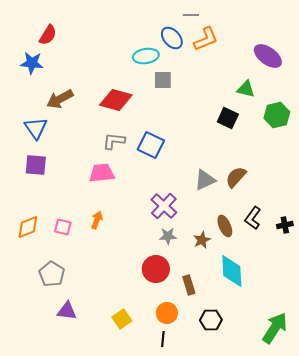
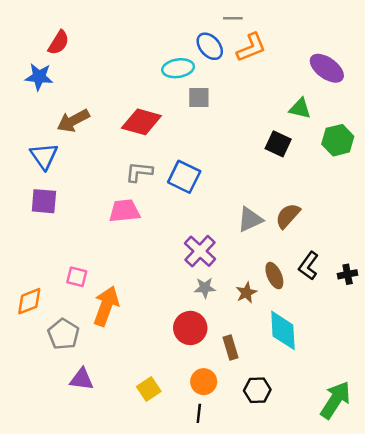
orange arrow: (97, 220) -> (106, 306), moved, size x1.8
orange diamond: (28, 227) -> (29, 301), moved

